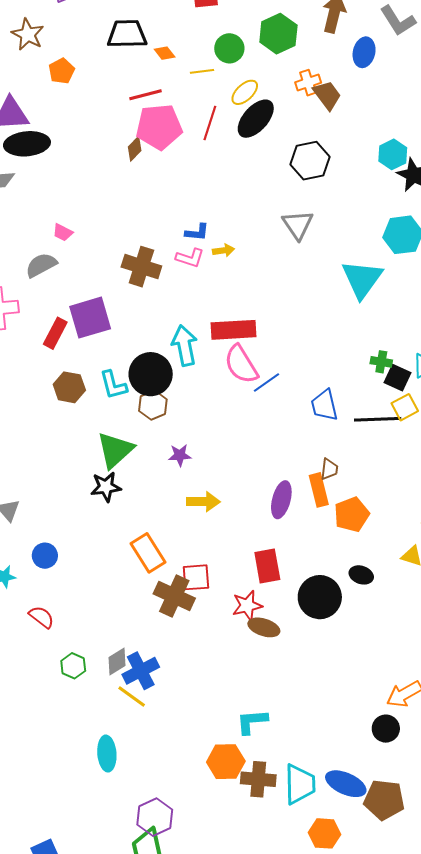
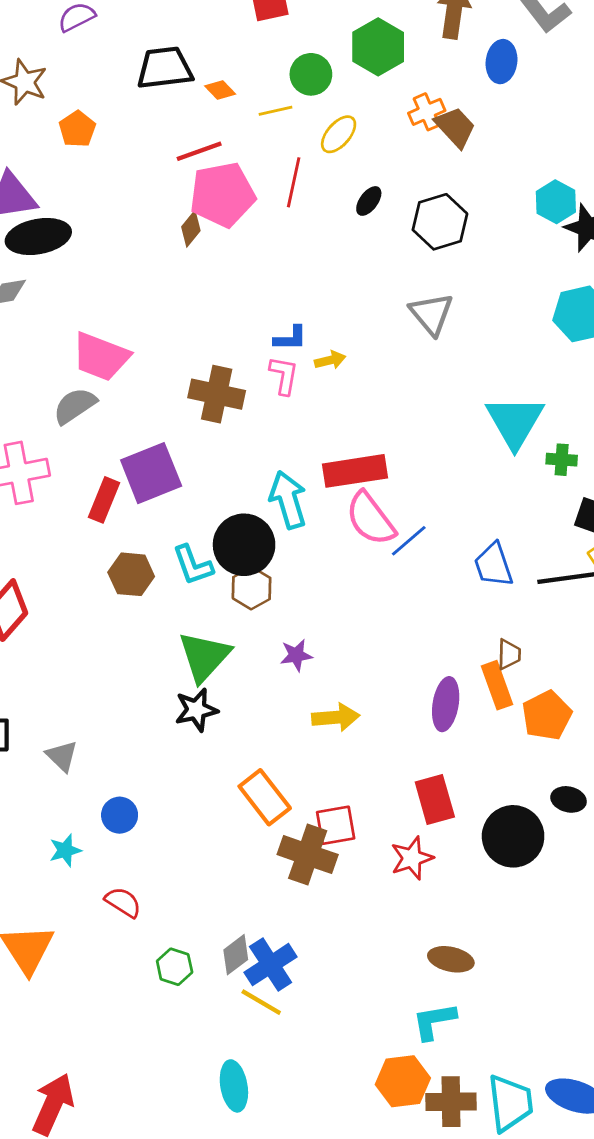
black ellipse: (256, 119) -> (369, 201), moved, size x0.5
pink trapezoid: (63, 232) -> (101, 357), size x2.0
pink L-shape: (190, 258) -> (284, 375), turned -92
cyan triangle: (362, 279) -> (515, 422), moved
green cross: (381, 362) -> (562, 460), moved
brown ellipse: (264, 627) -> (451, 959), moved

